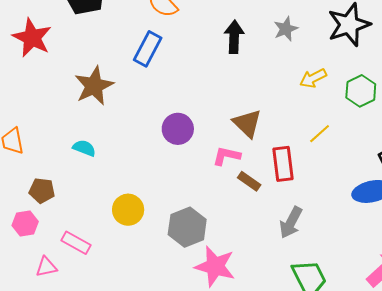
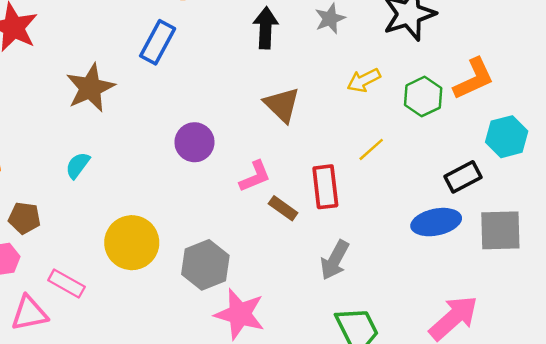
brown triangle: (247, 123) -> (282, 105), moved
cyan semicircle: (84, 148) -> (78, 165), turned -75
pink L-shape: (227, 156) -> (255, 176), turned 144
yellow circle: (128, 210) -> (132, 243), size x1.4
pink triangle: (46, 267) -> (29, 313), size x1.4

